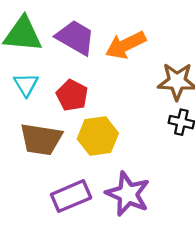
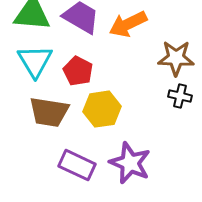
cyan triangle: (26, 85) -> (35, 61), size x1.5
purple rectangle: (71, 196) -> (77, 165), turned 48

